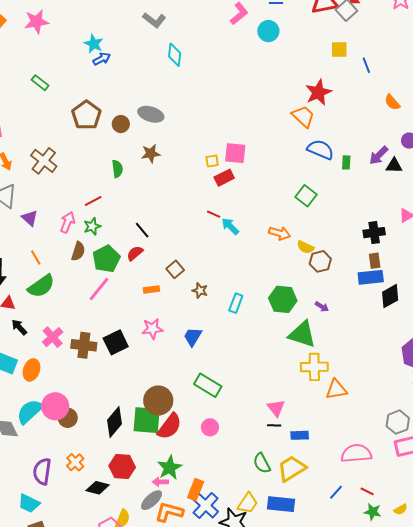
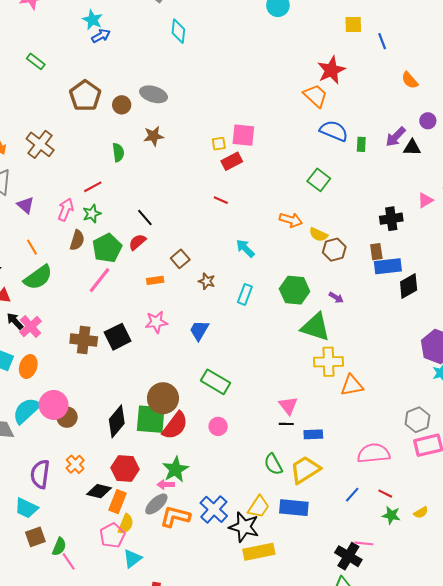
cyan arrow: (230, 226) -> (245, 248), moved
brown rectangle: (375, 261) -> (376, 252), moved
pink cross: (53, 337) -> (31, 327), moved
orange rectangle: (196, 490) -> (118, 502), moved

